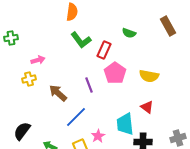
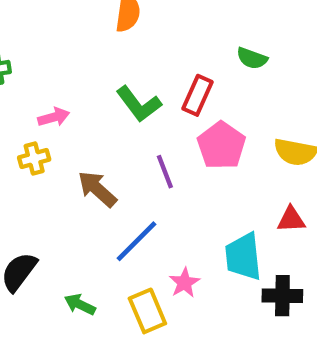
green L-shape: (81, 40) -> (139, 104), moved
red triangle: (147, 107) -> (291, 219), turned -40

